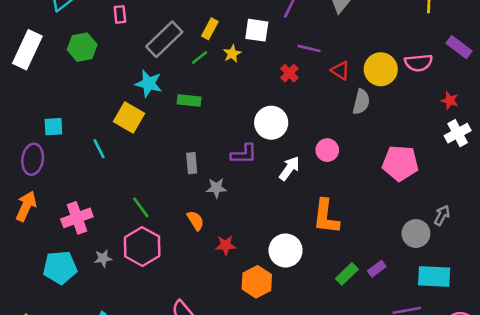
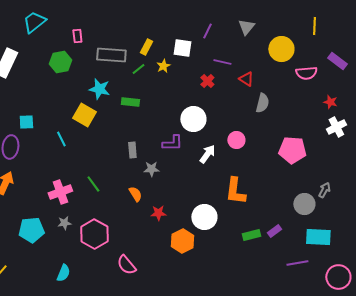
gray rectangle: (164, 39) -> (111, 55), turned 48
green hexagon: (82, 47) -> (60, 62), moved
yellow circle: (381, 69) -> (281, 49), moved
pink cross: (77, 218) -> (60, 192), moved
pink hexagon: (142, 247) -> (94, 234), moved
green rectangle: (347, 274) -> (251, 235), turned 30

